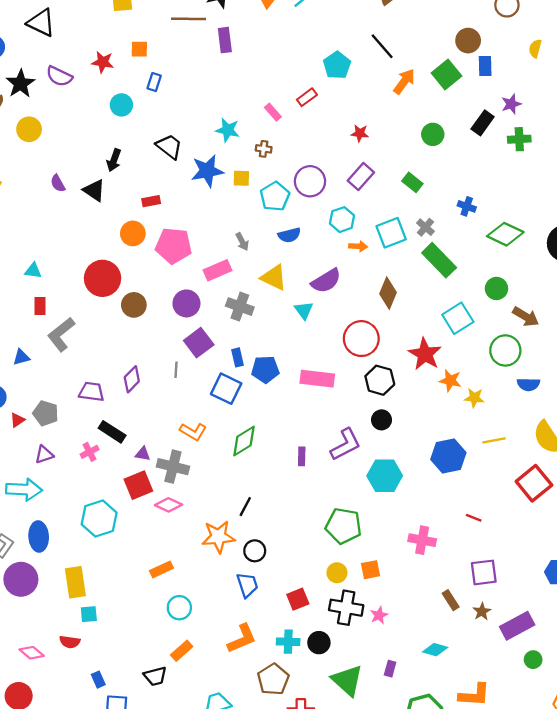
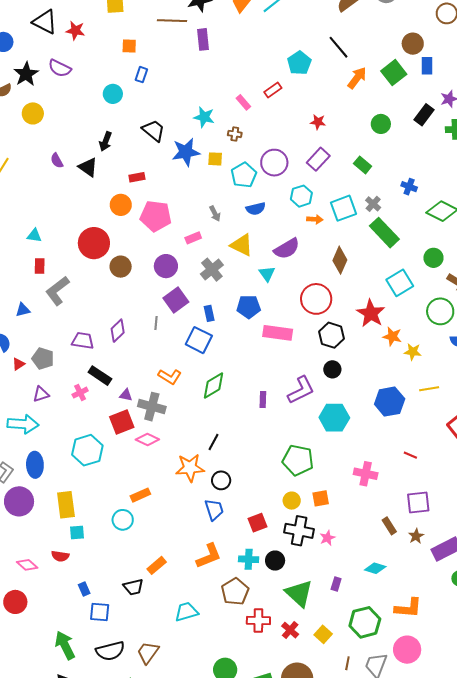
red star: (103, 62) -> (75, 31), moved
pink rectangle: (217, 270) -> (193, 238), size x0.7
gray cross: (240, 307) -> (212, 270), turned 30
blue pentagon: (265, 369) -> (249, 307), moved
cyan circle: (179, 608) -> (123, 520), moved

